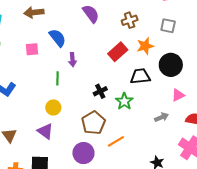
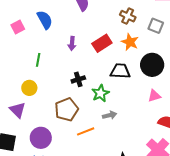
brown cross: (130, 20) -> (128, 16), moved, turned 35
orange star: (145, 46) -> (130, 42), turned 30
pink square: (32, 49) -> (18, 27), turned -32
purple arrow: (72, 60) -> (72, 44), moved
gray arrow: (162, 117) -> (110, 115), moved
purple circle: (83, 153) -> (41, 138), moved

